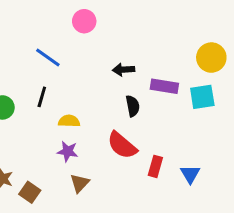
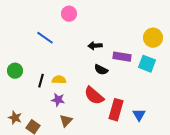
black line: (42, 97) -> (41, 81), moved
cyan square: (202, 97) -> (147, 64), turned 30
black semicircle: (133, 106) -> (101, 70), turned 128
red rectangle: (155, 166) -> (116, 110), size x1.5

